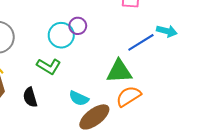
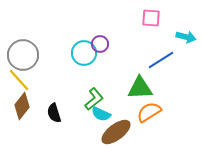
cyan arrow: (167, 31) -> (186, 37), moved
green L-shape: (49, 66) -> (94, 99), moved, turned -70

